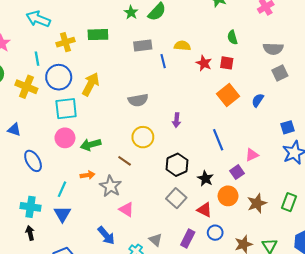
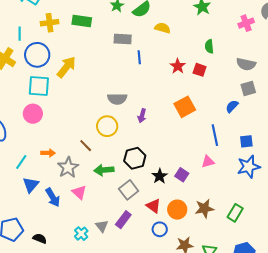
yellow semicircle: (182, 46) -> (162, 28), moved
orange square: (228, 95) -> (185, 107), moved
gray semicircle: (138, 100) -> (117, 99), moved
blue semicircle: (258, 100) -> (232, 106), moved
blue line: (218, 140) -> (215, 135), moved
green arrow: (91, 145) -> (104, 170), moved
purple square: (237, 172) -> (182, 175), moved, turned -32
orange circle: (228, 196) -> (177, 210), moved
blue triangle: (62, 214) -> (31, 185), moved
blue arrow: (106, 236) -> (53, 197), moved
purple rectangle: (188, 239) -> (123, 220), moved

